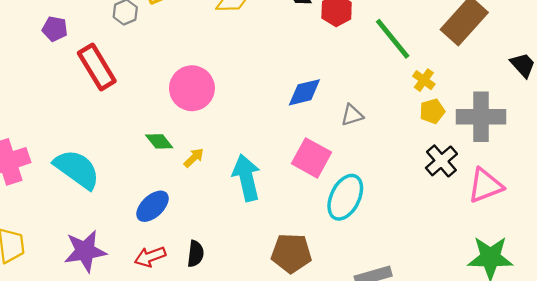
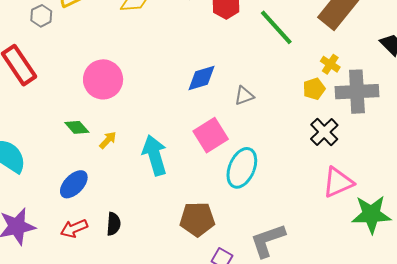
yellow cross: (424, 80) -> (330, 64), moved
pink square: (311, 158) -> (211, 135), turned 32
pink triangle: (485, 185) -> (338, 182), moved

